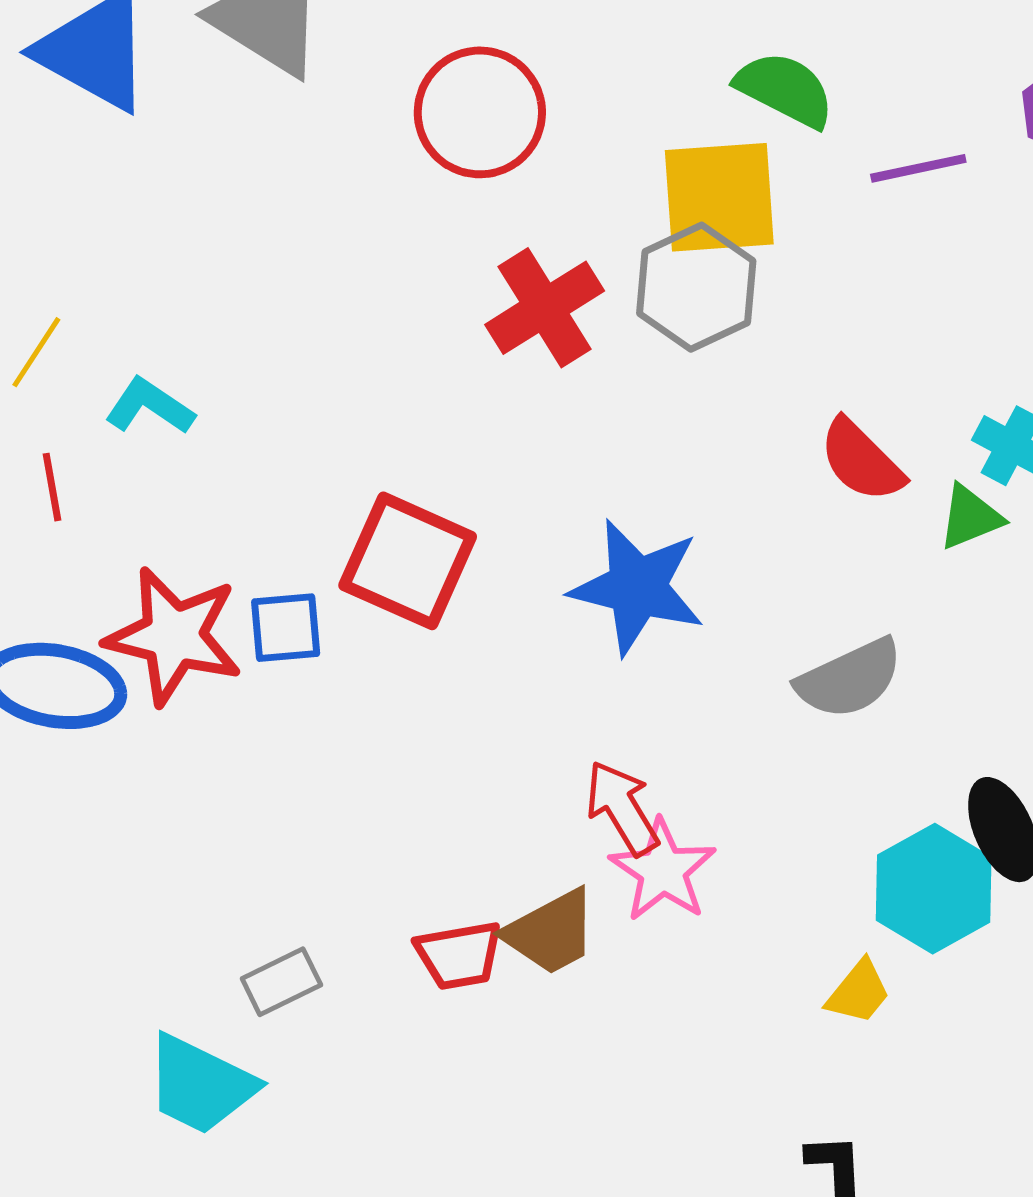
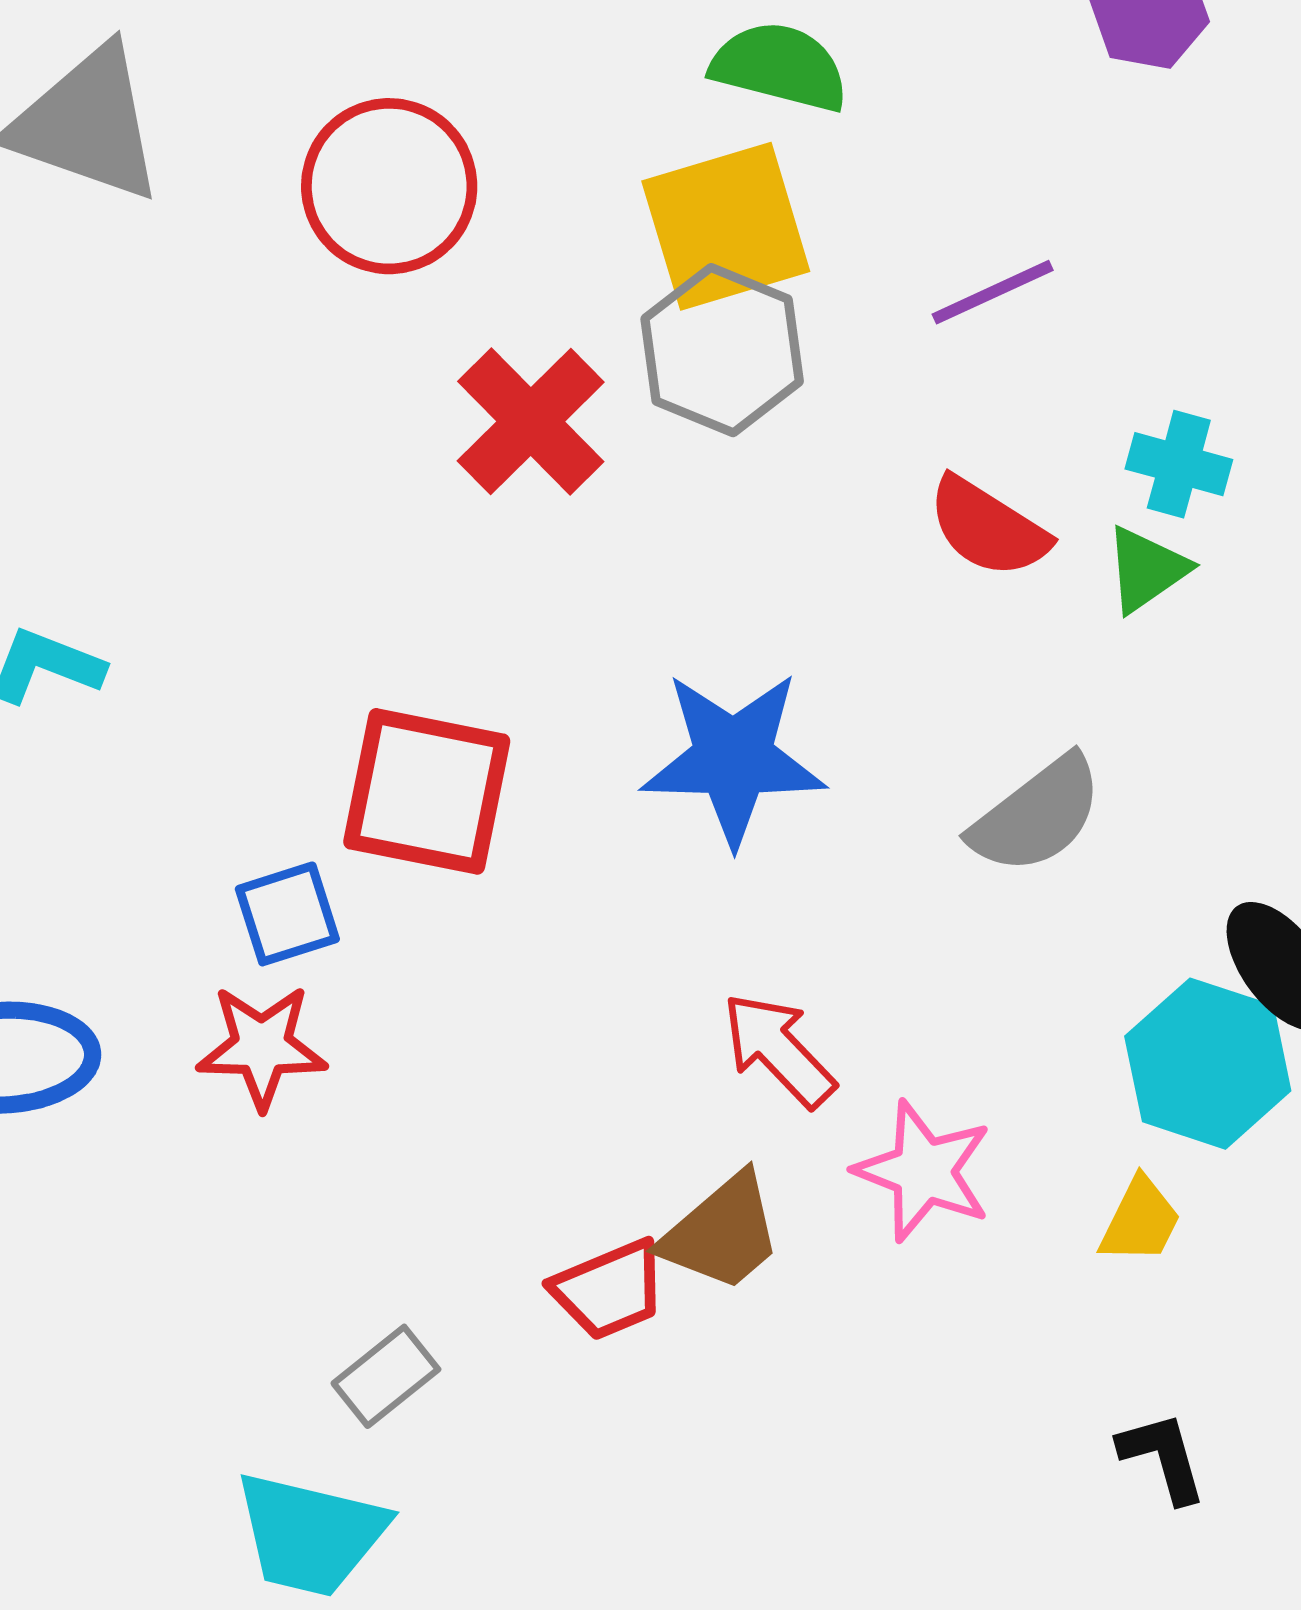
purple line: (918, 168) -> (993, 292), moved
red star: (174, 636) -> (262, 1047), moved, size x0.7
pink star: (663, 870) -> (923, 1171), moved

